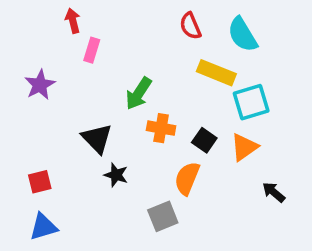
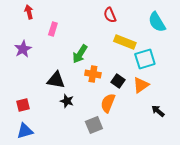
red arrow: (73, 21) -> (29, 12), moved
cyan semicircle: (242, 35) -> (157, 22), moved
black triangle: (97, 138) -> (56, 80), turned -36

